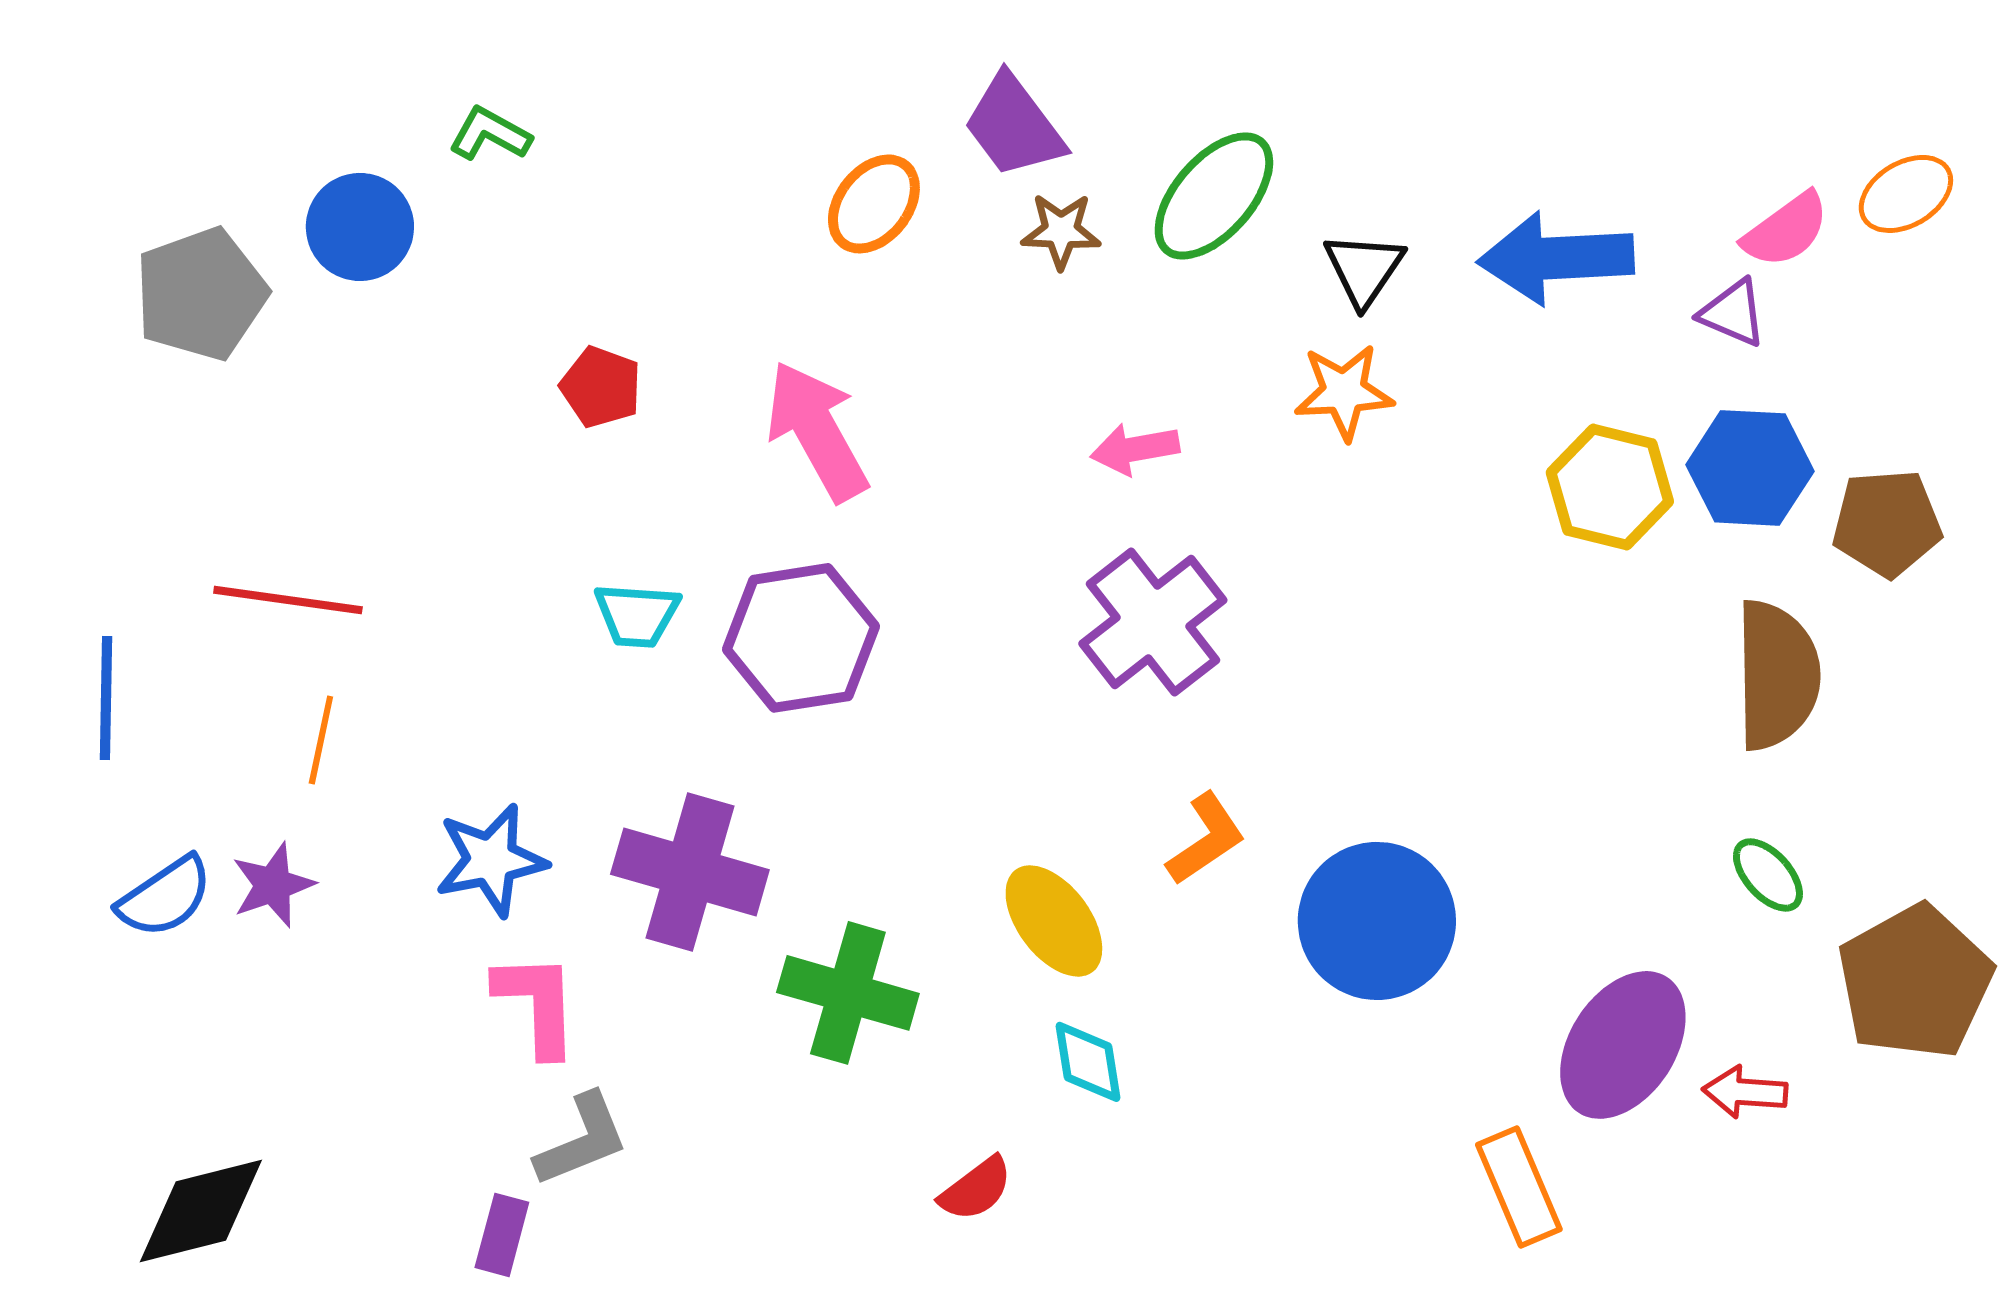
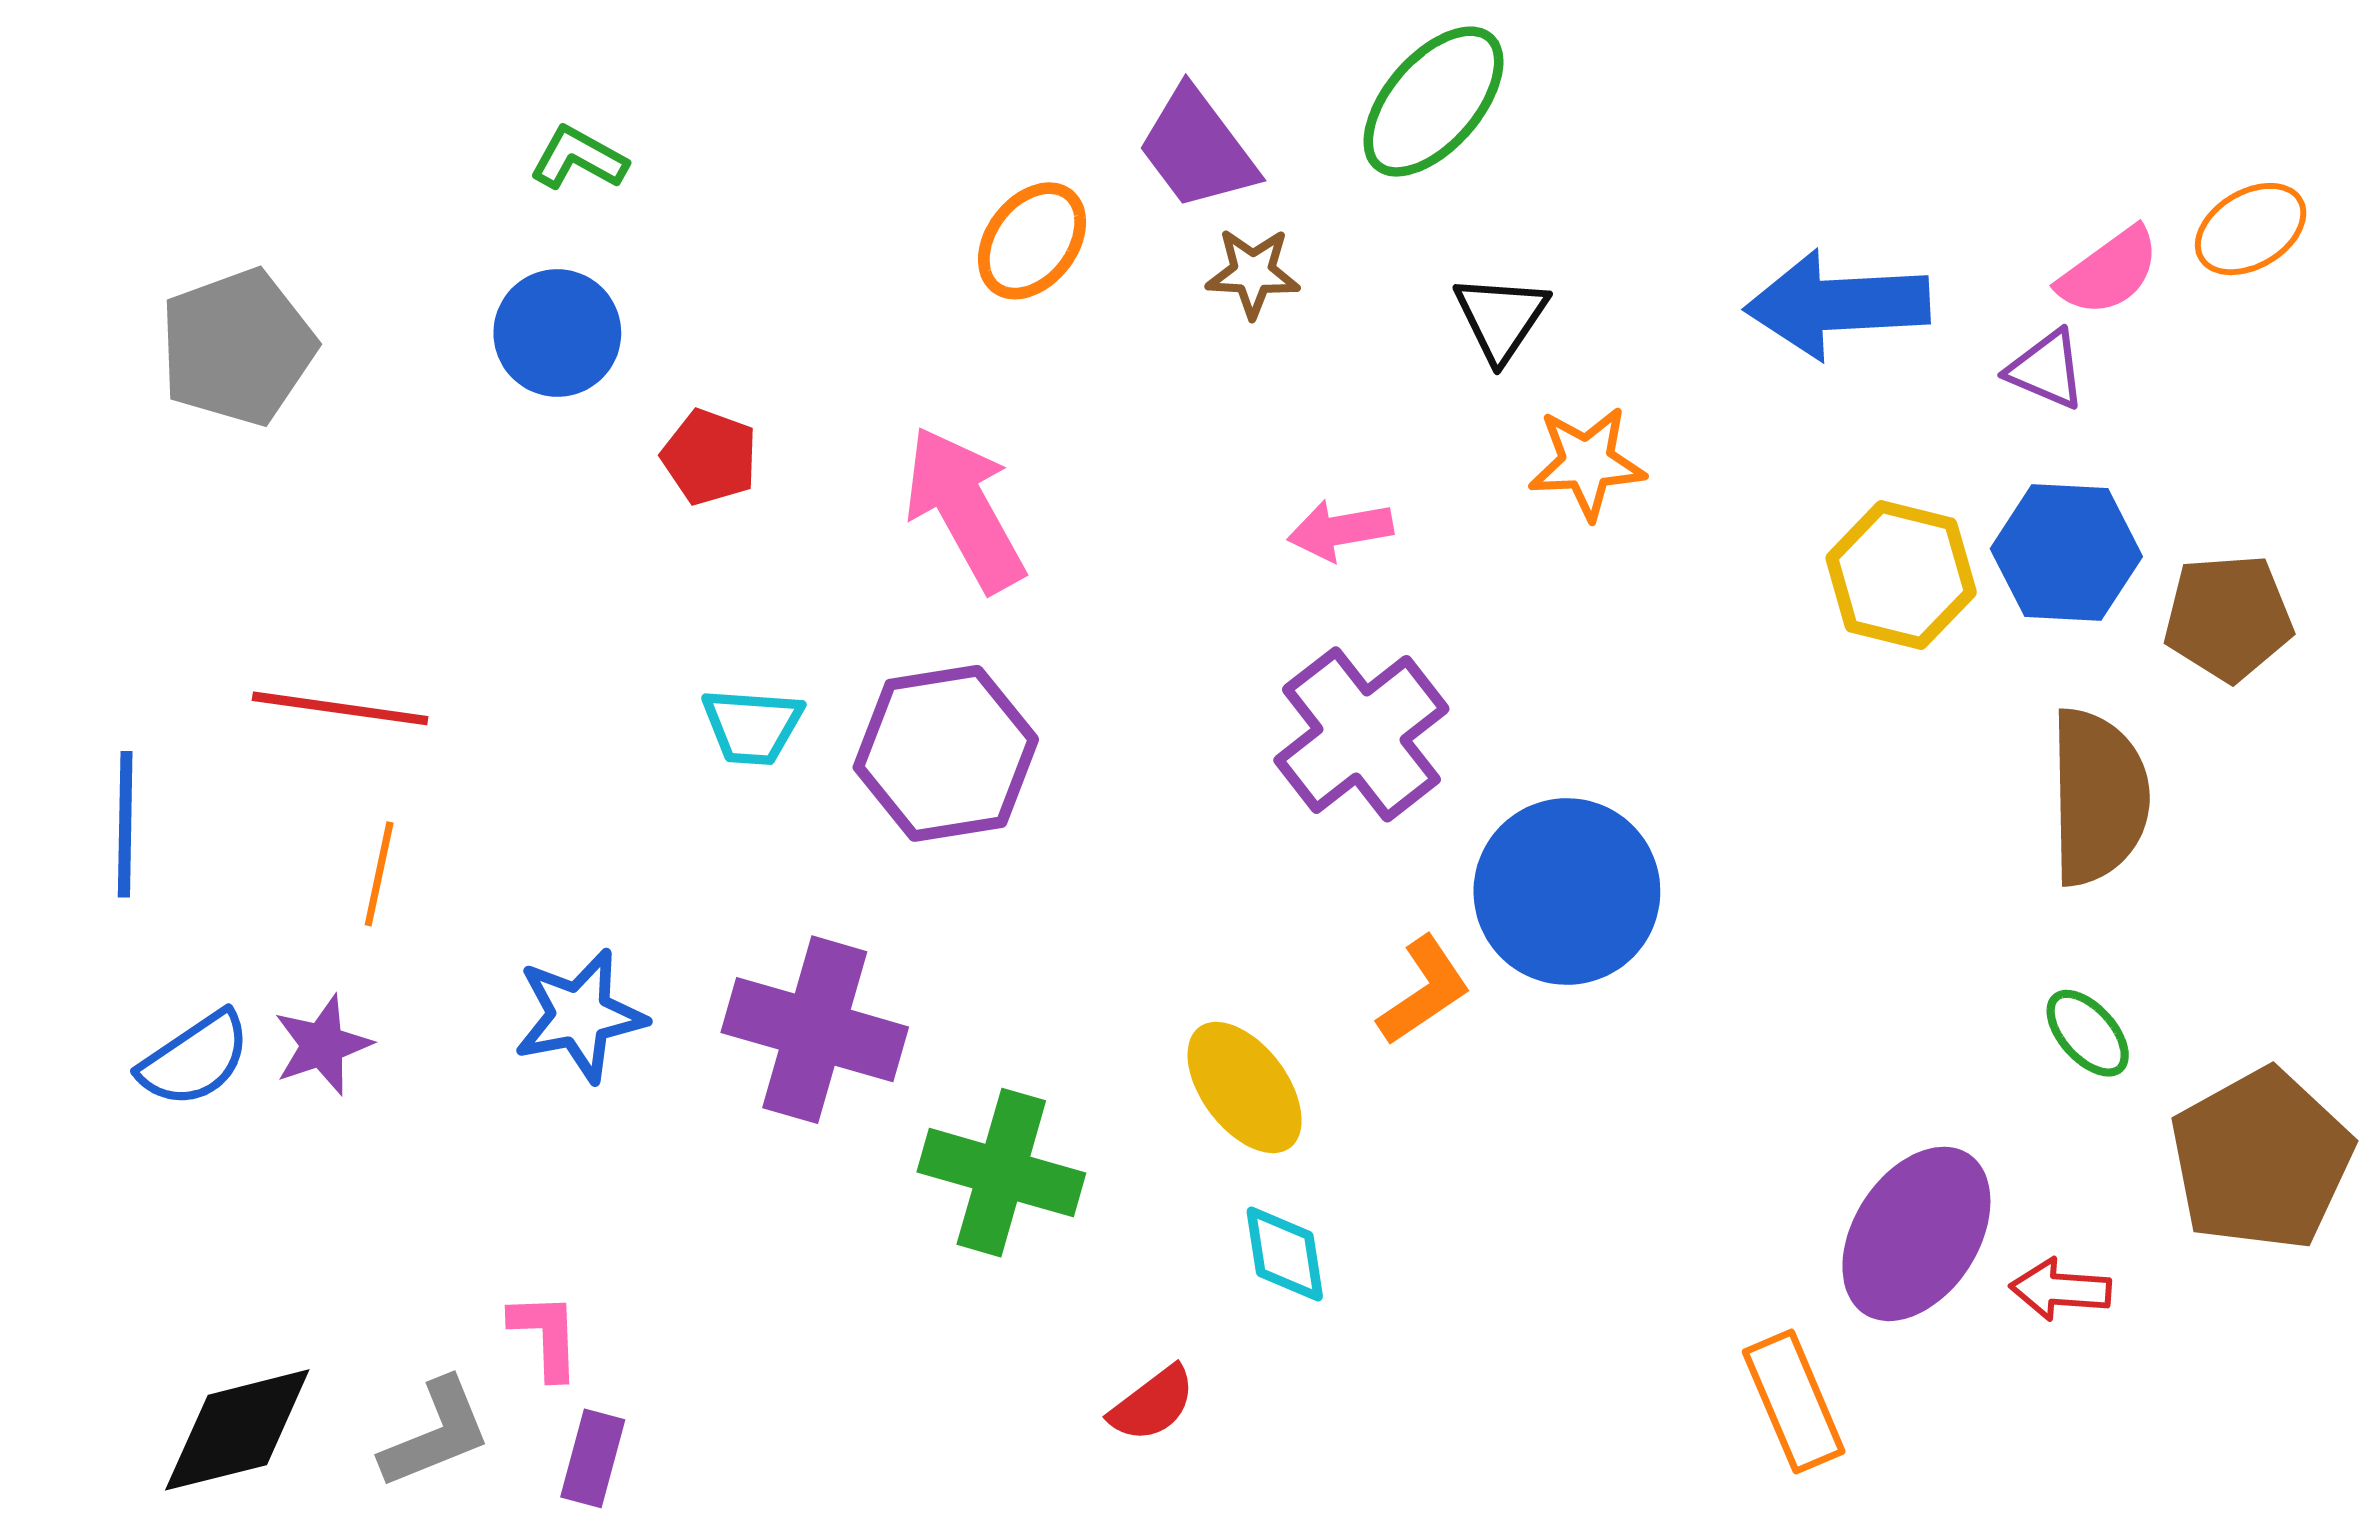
green ellipse: (1214, 196) -> (1433, 102), moved
blue circle: (360, 227) -> (557, 333), moved
black triangle: (1364, 269) -> (1501, 318), moved
blue circle: (1377, 921) -> (1567, 892), moved
pink L-shape: (537, 1004) -> (546, 1335), moved, size x0.7
gray L-shape: (582, 1140) -> (436, 1433), moved

